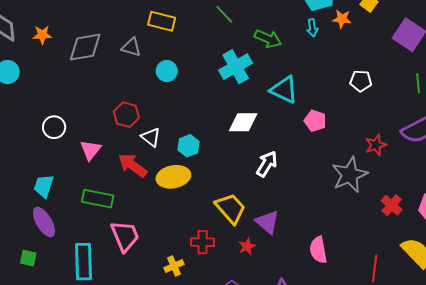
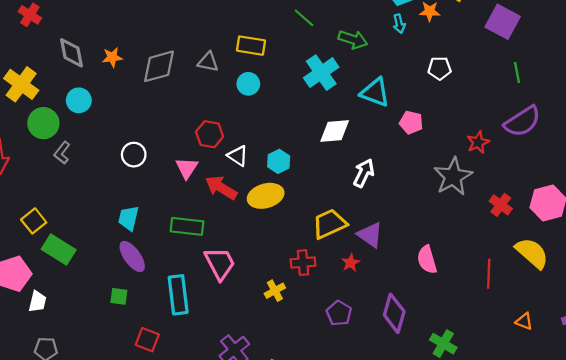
yellow rectangle: (162, 21) -> (251, 46), moved
white pentagon: (361, 81) -> (440, 68), moved
pink triangle: (91, 150) -> (187, 168), moved
yellow trapezoid: (231, 208) -> (329, 224), turned -68

